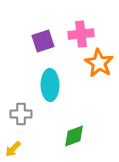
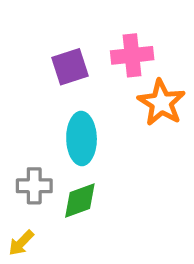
green diamond: (74, 136) -> (80, 200), moved

